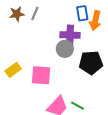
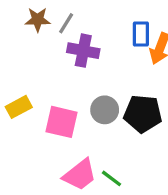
purple cross: (70, 35) -> (83, 51), moved
gray circle: (65, 49) -> (105, 110), moved

